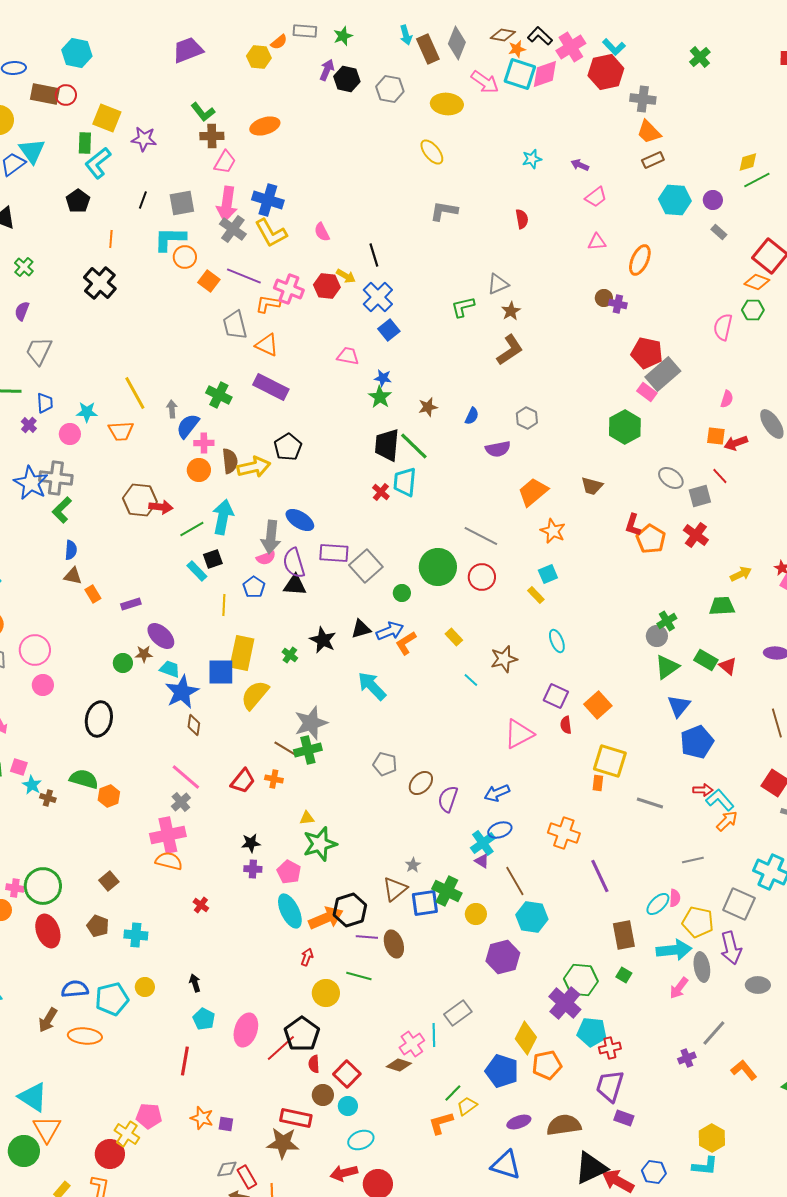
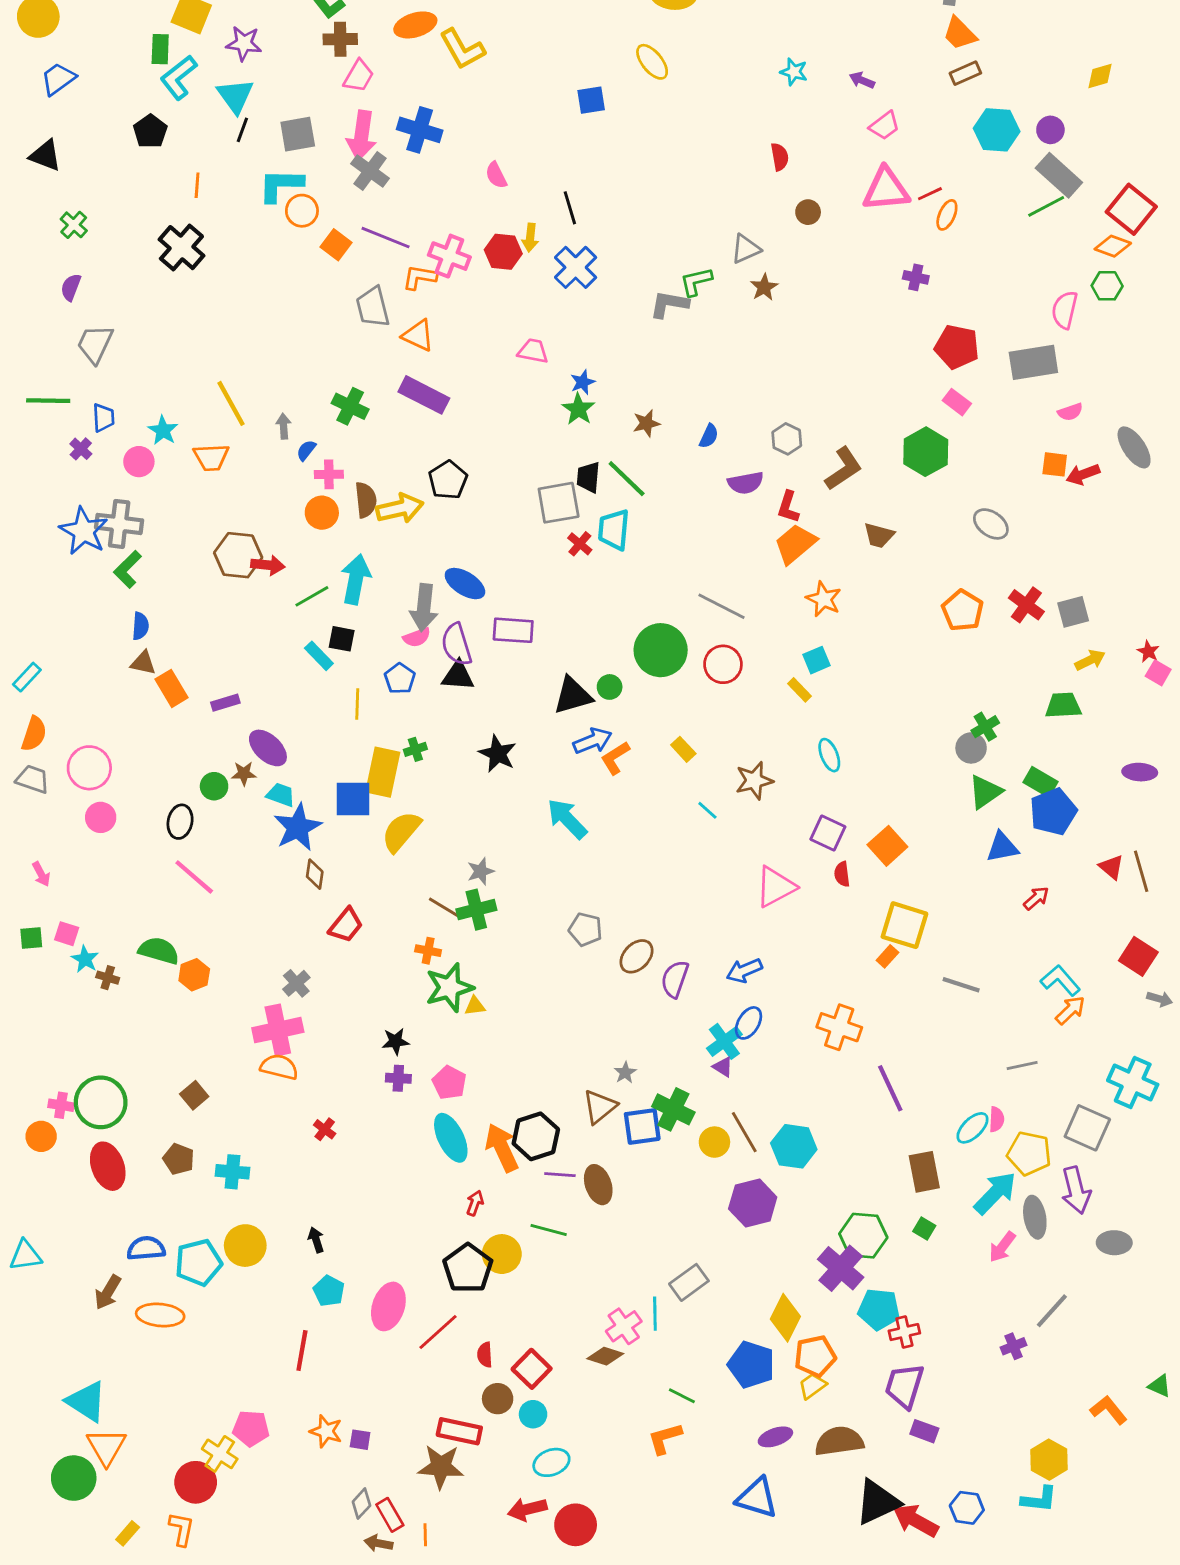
cyan triangle: (32, 151) -> (235, 96), moved
cyan star: (532, 159) -> (794, 72), turned 30
green line: (757, 180) -> (1046, 206), moved
gray L-shape: (444, 211) -> (669, 304), moved
gray rectangle: (719, 232) -> (1059, 175), size x2.0
yellow L-shape: (271, 233) -> (462, 49), moved
pink triangle: (597, 242) -> (886, 189), size x1.8
orange ellipse: (640, 260) -> (947, 215), size x0.7
yellow arrow: (346, 276) -> (530, 238), turned 66
brown circle: (604, 298) -> (808, 212), moved
blue square: (389, 330) -> (591, 100), moved, turned 30
brown L-shape: (510, 350) -> (843, 469), moved
gray rectangle: (663, 374) -> (1033, 362), moved, turned 32
blue star: (383, 378) -> (583, 382), turned -30
pink semicircle: (727, 399) -> (1070, 412), turned 54
cyan star: (87, 412) -> (163, 430), turned 30
blue semicircle: (188, 426) -> (306, 450), size x0.6
black trapezoid: (387, 445) -> (588, 477), size x0.7
red line: (720, 476) -> (930, 194), moved, turned -72
gray square: (700, 496) -> (1073, 612), moved
red L-shape: (633, 525) -> (788, 507), moved
black square: (213, 559) -> (342, 639), turned 30
gray square: (366, 566) -> (559, 503), moved, turned 32
orange rectangle: (93, 594) -> (172, 688), size x1.4
black triangle: (361, 629) -> (573, 696), moved, size x1.4
green cross: (290, 655) -> (415, 749), moved, turned 35
red triangle: (728, 666) -> (1111, 867), moved
blue triangle: (679, 706) -> (1002, 847), turned 40
black ellipse: (99, 719) -> (180, 822), moved, size x0.7
gray star: (311, 723) -> (481, 871), size x0.6
blue pentagon: (697, 742) -> (1053, 812), moved
pink line: (186, 777) -> (194, 877), moved
red trapezoid: (243, 781) -> (346, 925), moved
orange rectangle: (598, 783) -> (887, 956), turned 35
red arrow: (703, 790) -> (1036, 898), moved, turned -42
blue ellipse: (500, 830) -> (748, 1023), turned -40
green star: (320, 844) -> (449, 988), moved
brown line: (515, 881) -> (744, 1132), moved
orange arrow: (326, 918) -> (502, 1148), turned -92
cyan arrow: (674, 950) -> (995, 1193), turned -40
yellow circle: (145, 987) -> (245, 1246), size x1.5
black pentagon: (302, 1034) -> (468, 1268), moved
orange L-shape: (744, 1070) -> (1109, 1410), moved
green line: (453, 1093) -> (682, 1396), turned 72
yellow trapezoid: (467, 1106) -> (812, 1386), moved
gray diamond: (227, 1169) -> (361, 1504), turned -40

